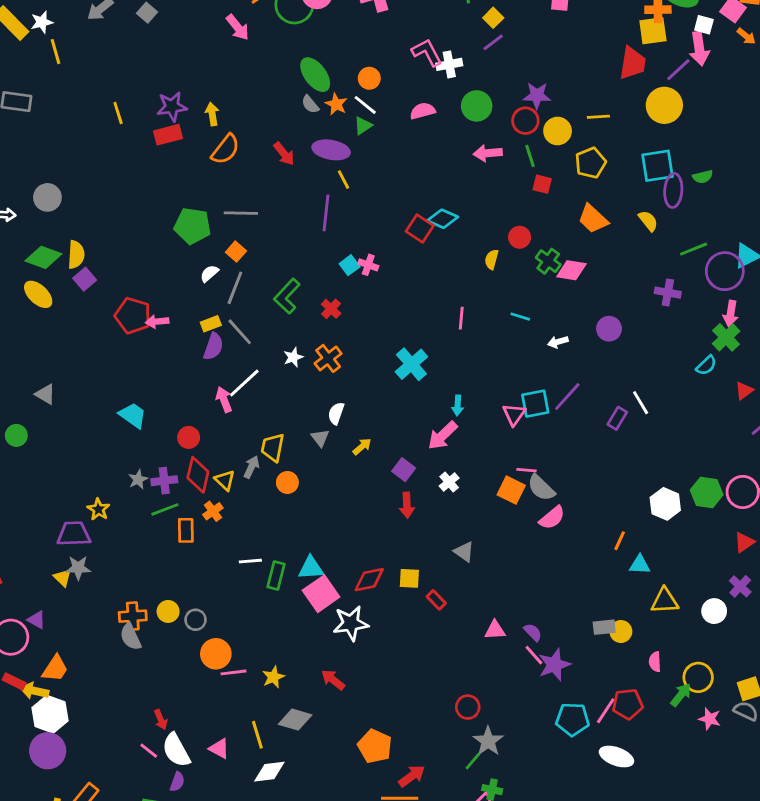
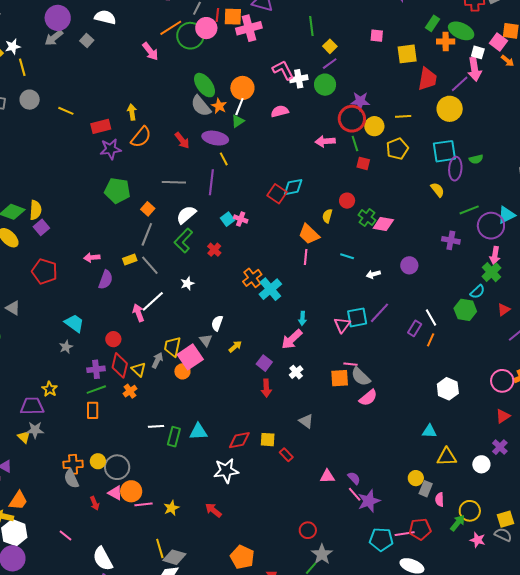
yellow square: (653, 31) -> (407, 54), moved
orange circle: (369, 78) -> (242, 88), size x1.5
gray semicircle: (310, 104) -> (201, 106), size x1.6
white line: (365, 105) -> (239, 107), turned 72
green circle: (477, 106) -> (325, 85), moved
purple star: (172, 107) -> (111, 149), moved
yellow line: (118, 113) -> (66, 111), turned -49
red circle: (525, 121) -> (352, 119), size x1.4
gray circle: (47, 197) -> (30, 100), moved
gray line: (241, 213) -> (174, 182), moved
cyan diamond: (443, 219) -> (293, 187), turned -35
orange trapezoid: (593, 219) -> (309, 234), moved
white semicircle: (209, 273) -> (186, 215), moved, size x1.5
red pentagon: (133, 316) -> (45, 271), moved
purple semicircle: (213, 346) -> (106, 280), moved
orange cross: (328, 358) -> (252, 278), moved
gray star: (138, 479) -> (66, 347), moved
orange square: (511, 490) -> (340, 378), turned -30
green hexagon: (707, 492) -> (465, 310), moved
orange rectangle: (186, 530) -> (93, 410), moved
orange line: (620, 541) -> (431, 340), moved
pink square: (321, 594) -> (190, 357), moved
gray circle: (196, 620) -> (117, 467), size x1.6
gray rectangle: (604, 627) -> (426, 489), moved, turned -63
pink line: (606, 711) -> (405, 534), turned 48
red arrow: (161, 720) -> (95, 503), moved
gray diamond: (295, 720) -> (174, 557), moved
pink triangle: (219, 749) -> (115, 493), moved
pink line: (149, 751) -> (65, 535), moved

